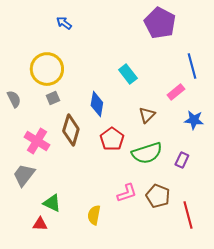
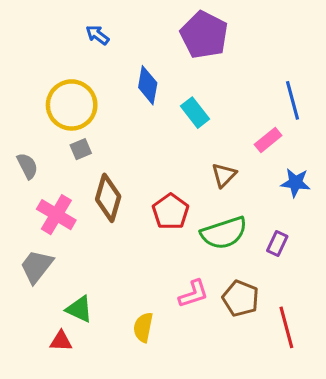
purple pentagon: (160, 23) -> (204, 35), moved
gray semicircle: (14, 99) -> (27, 166), moved
blue diamond: (97, 104) -> (148, 85), moved

